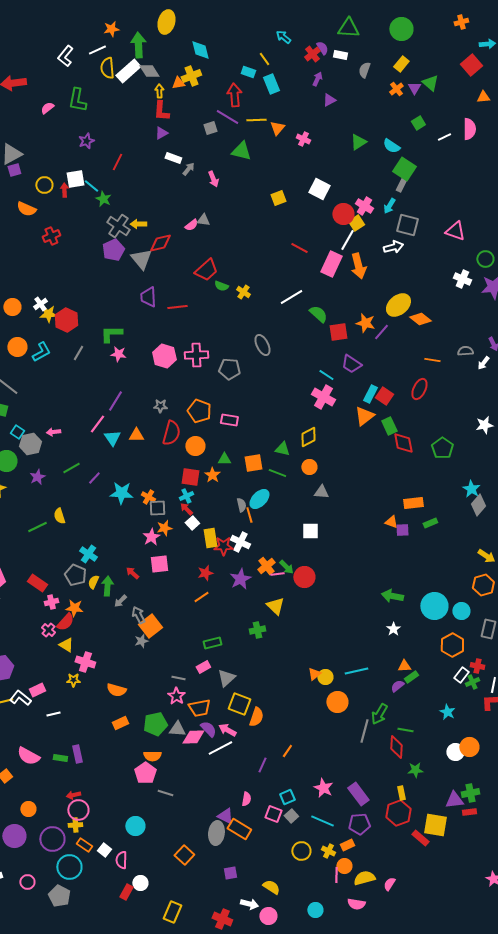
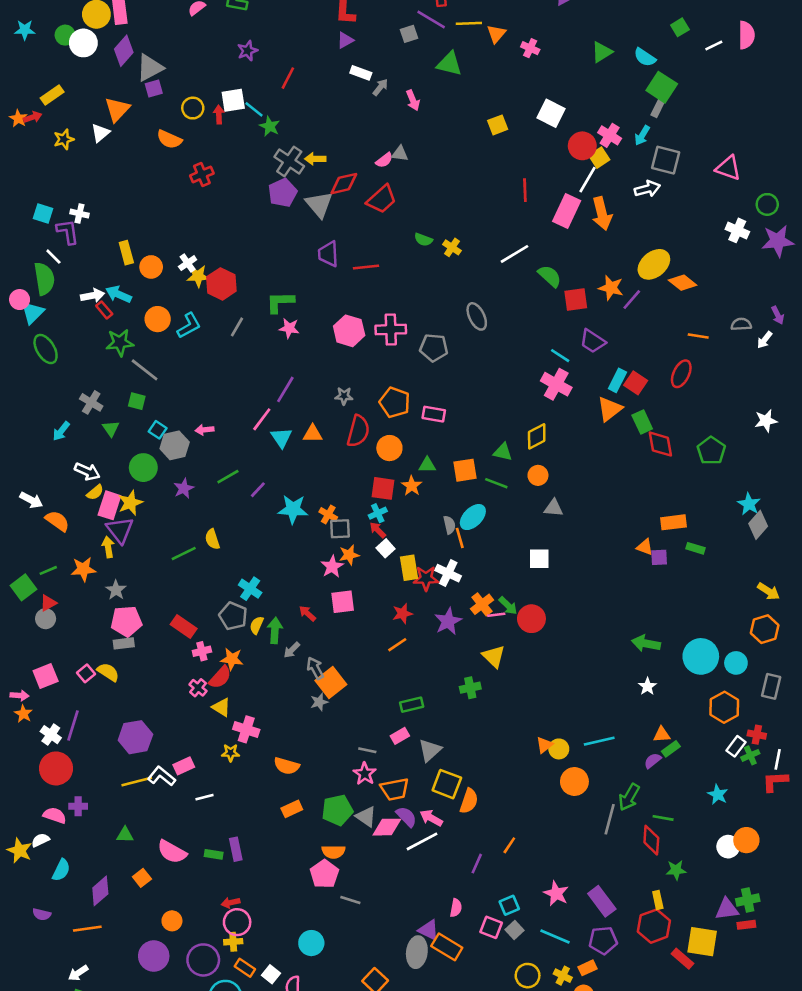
red line: (299, 248) -> (525, 190), turned 60
red trapezoid: (206, 270) -> (382, 199), moved
green rectangle: (430, 523) -> (696, 548), turned 40
gray triangle: (177, 729) -> (366, 817), turned 30

